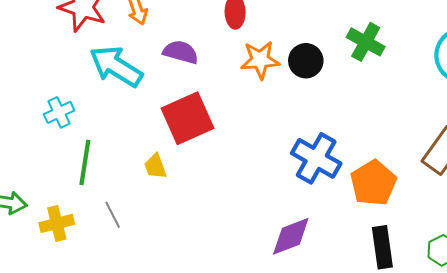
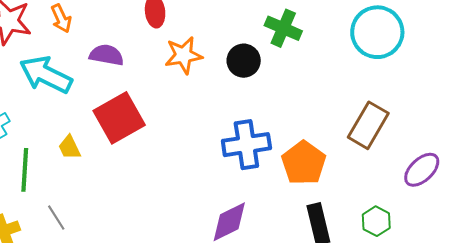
black circle: (306, 61) -> (244, 61), moved
blue cross: (316, 158) -> (246, 145), turned -33
yellow trapezoid: (155, 166) -> (69, 147), moved

